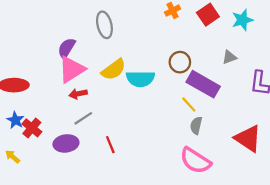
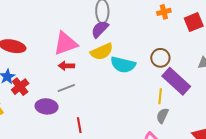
purple semicircle: (67, 48) -> (100, 29), moved
yellow line: (189, 105) -> (160, 96), turned 35
red line: (110, 145) -> (79, 125), moved

